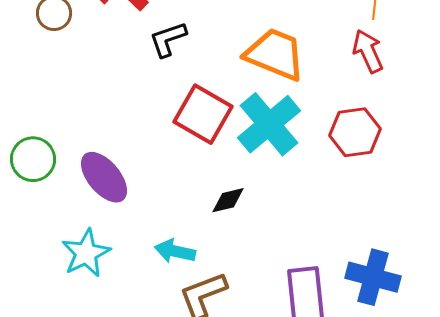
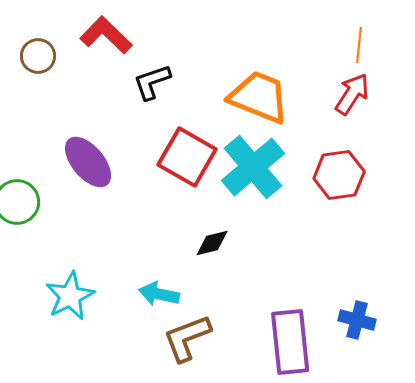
red arrow: (368, 51) -> (352, 94), turned 57
purple ellipse: (104, 177) -> (88, 162), moved
blue cross: (373, 277) -> (357, 320), size x0.7

